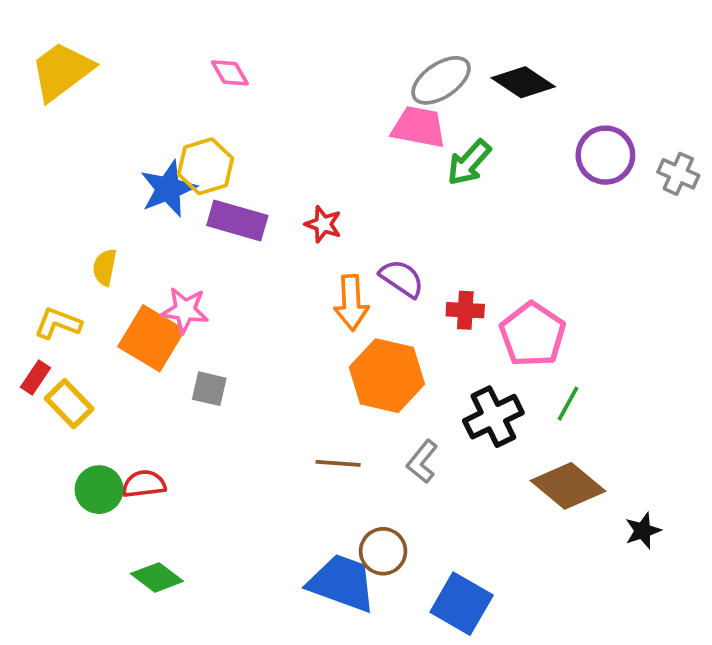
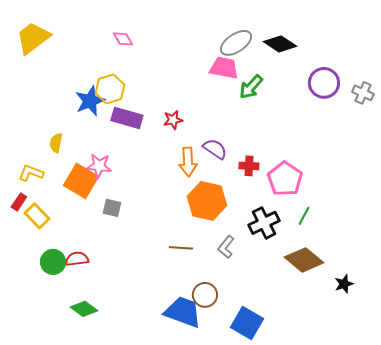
red star: (323, 224) -> (173, 120), turned -30

